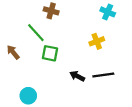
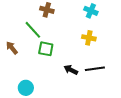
cyan cross: (108, 12) -> (91, 11), moved
yellow cross: (97, 41) -> (89, 38), turned 32

